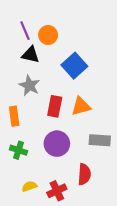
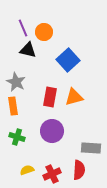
gray star: (29, 85) -> (16, 82), moved
gray rectangle: (100, 140) -> (91, 148), moved
red semicircle: (84, 174) -> (79, 170), moved

